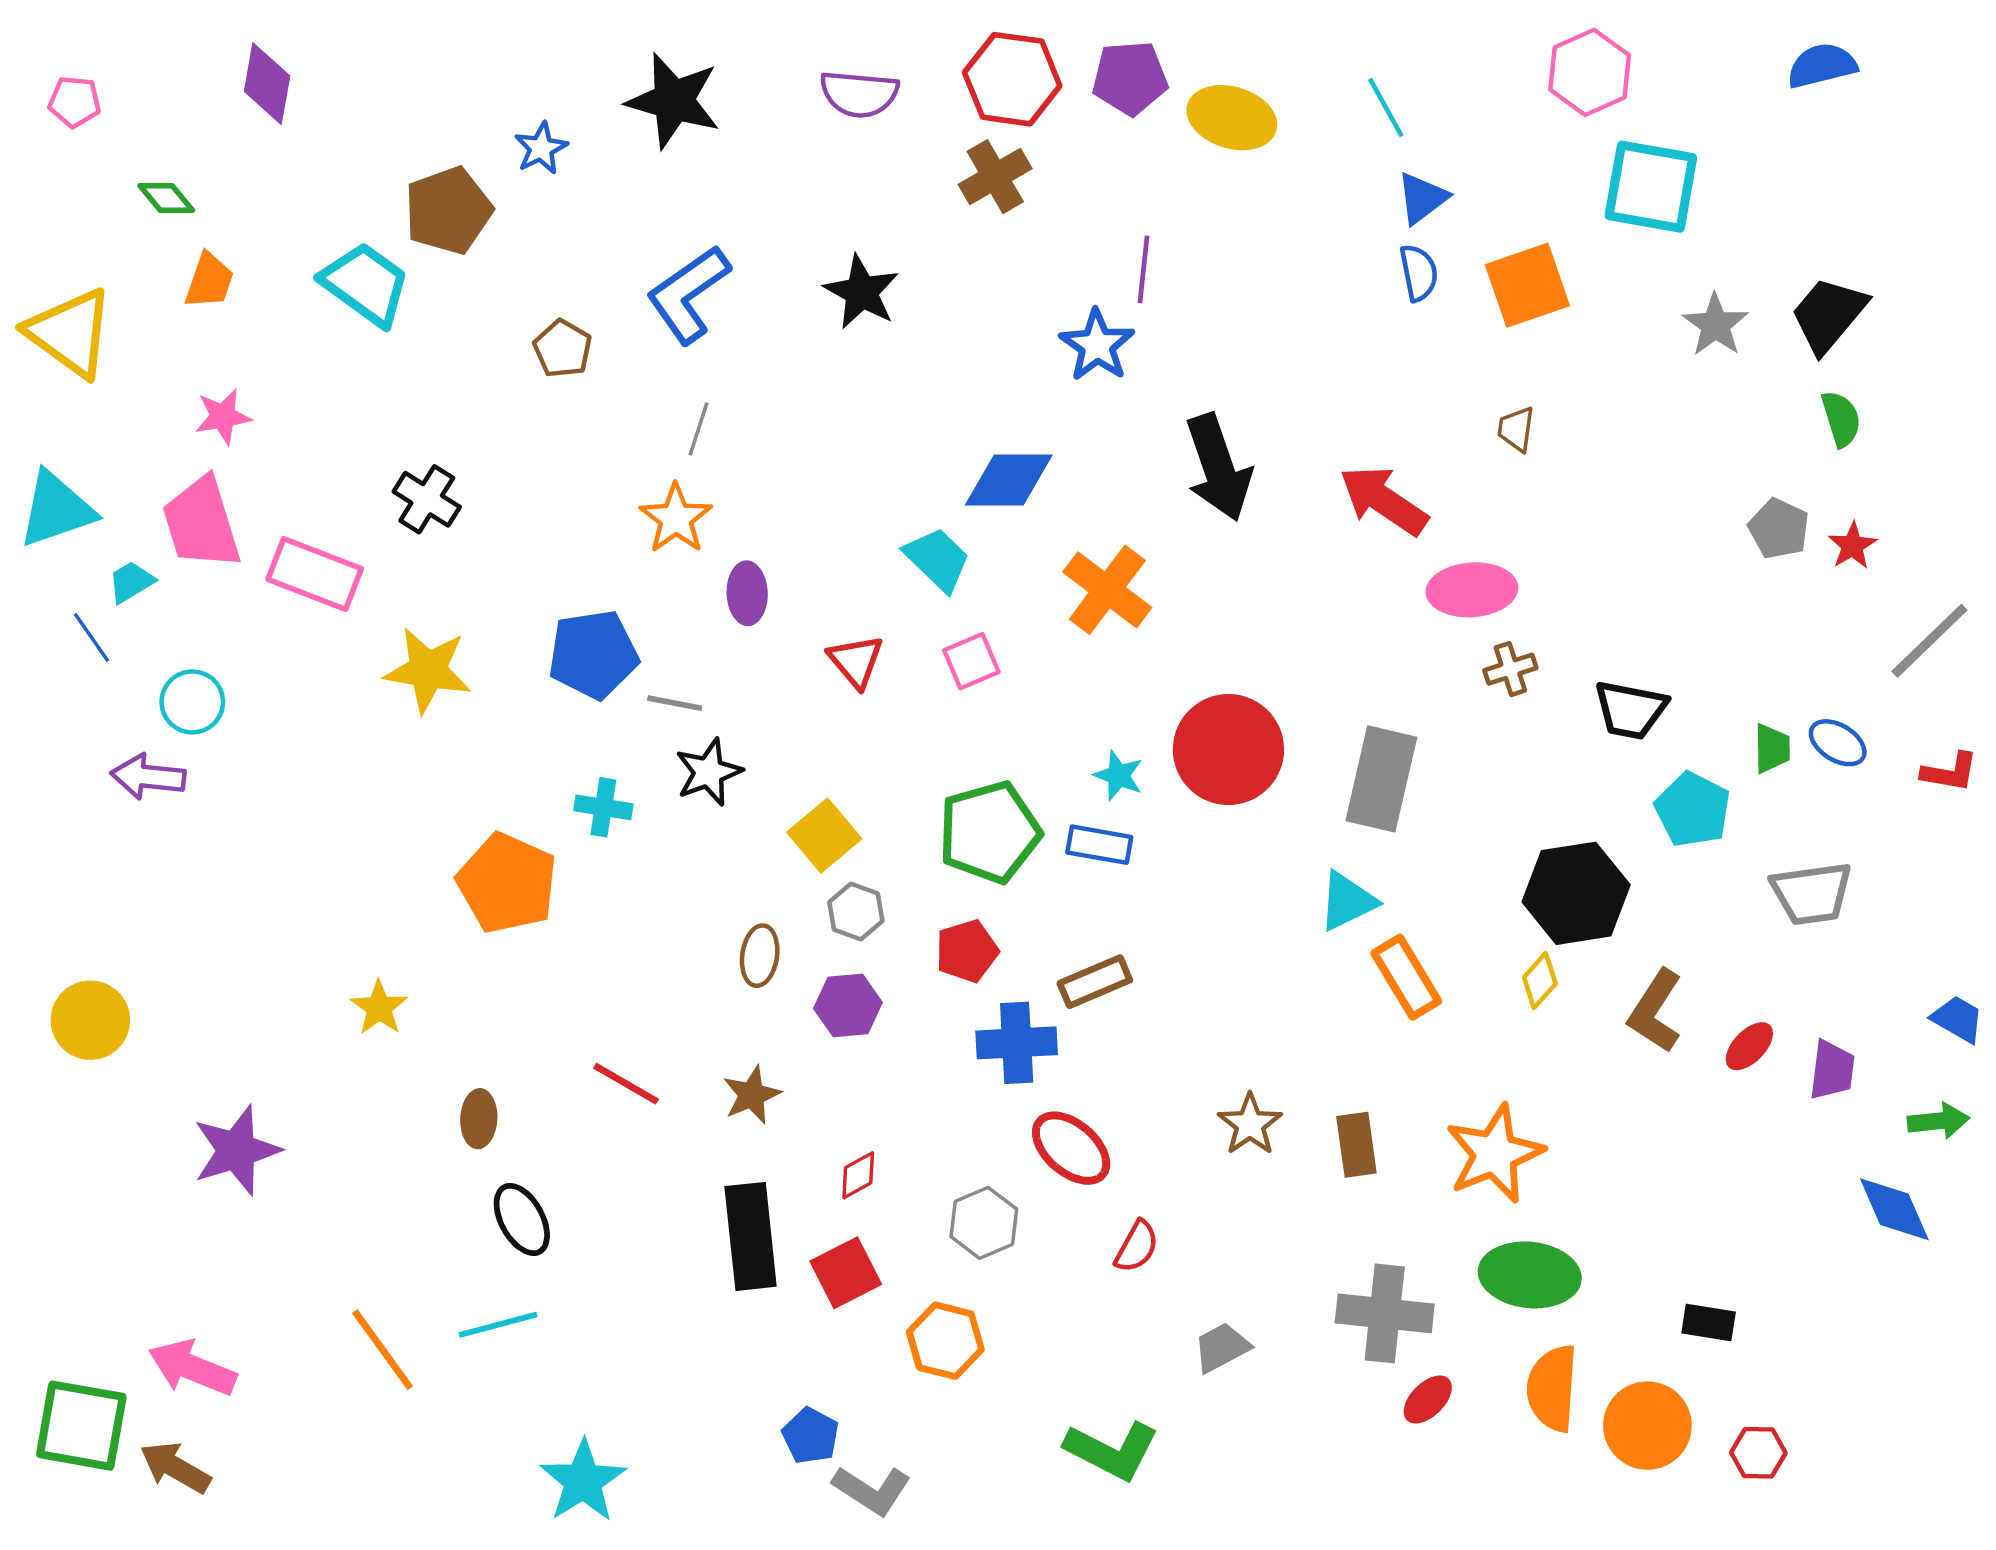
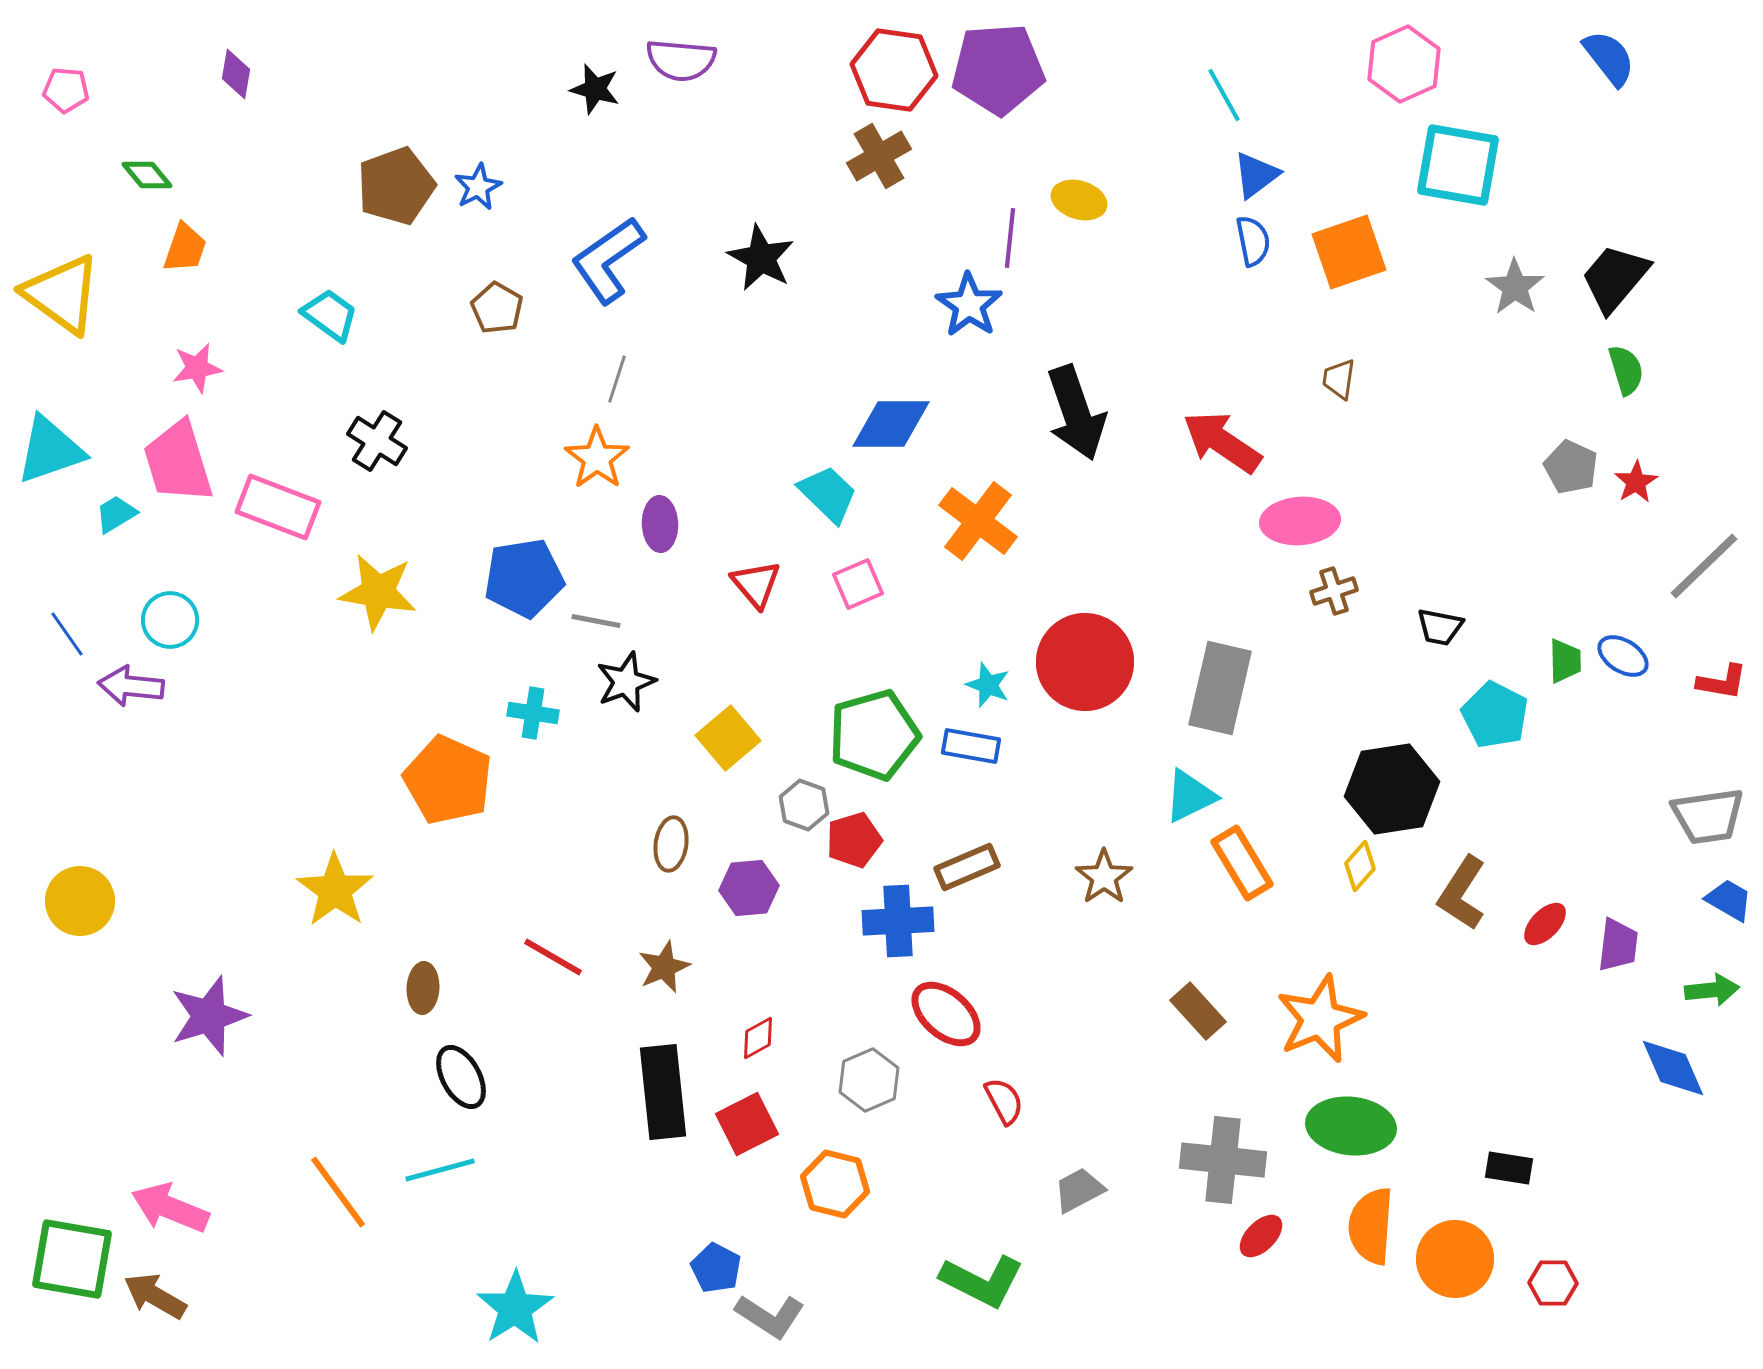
blue semicircle: (1822, 66) -> (1609, 58), turned 66
purple pentagon: (1130, 78) -> (998, 69), size x1.4
purple diamond: (267, 84) -> (236, 74), size x0.7
purple semicircle: (859, 94) -> (681, 60), moved
black star: (674, 101) -> (595, 89), size x0.6
yellow ellipse: (1232, 118) -> (1079, 200), moved, size x0.7
blue star: (541, 148) -> (478, 187), moved
cyan trapezoid: (366, 284) -> (330, 315), moved, size x0.7
blue line: (92, 637) -> (67, 634), moved
black trapezoid: (1630, 710) -> (1440, 627), size x0.7
gray trapezoid: (1812, 893) -> (1708, 816), moved
gray hexagon: (856, 911) -> (804, 805), moved
yellow star: (379, 1008) -> (335, 890), size x1.5
brown star: (1250, 1124) -> (1104, 877), moved
brown rectangle: (1356, 1145) -> (1198, 1011), turned -34
red semicircle: (1137, 1247) -> (1004, 1101), turned -57

